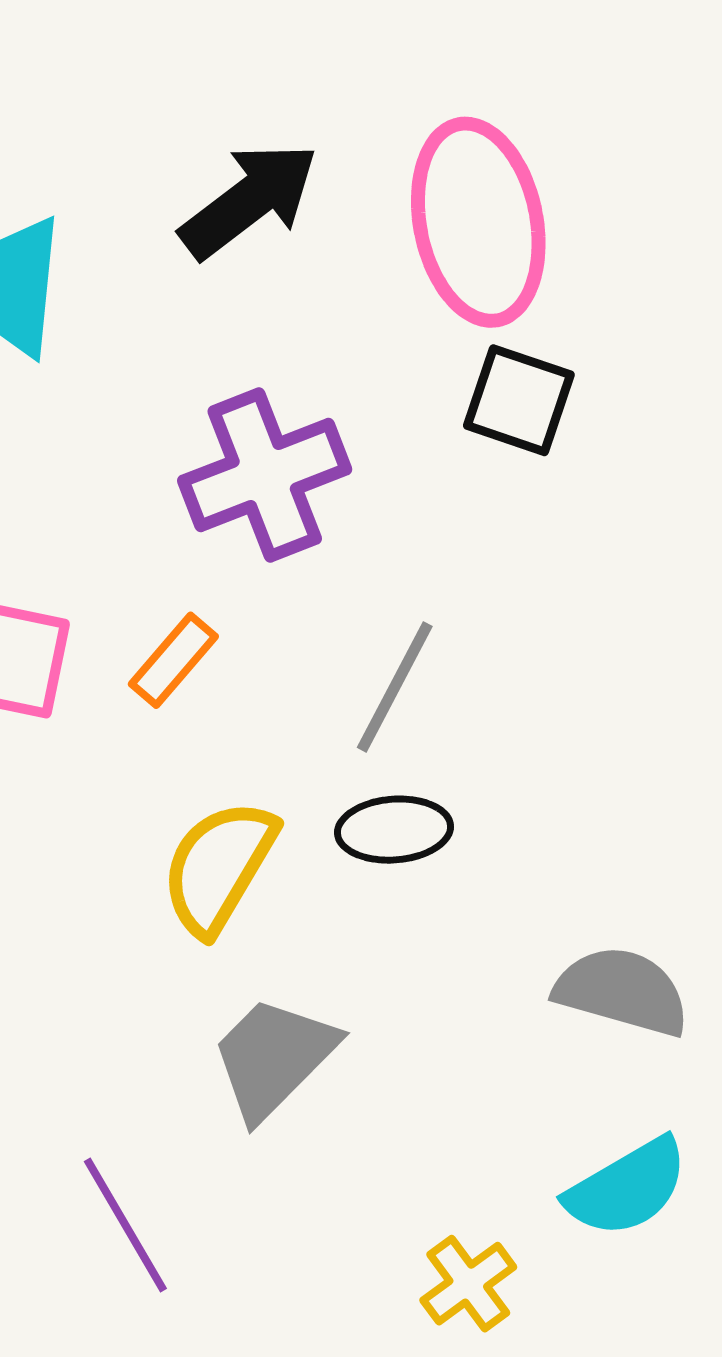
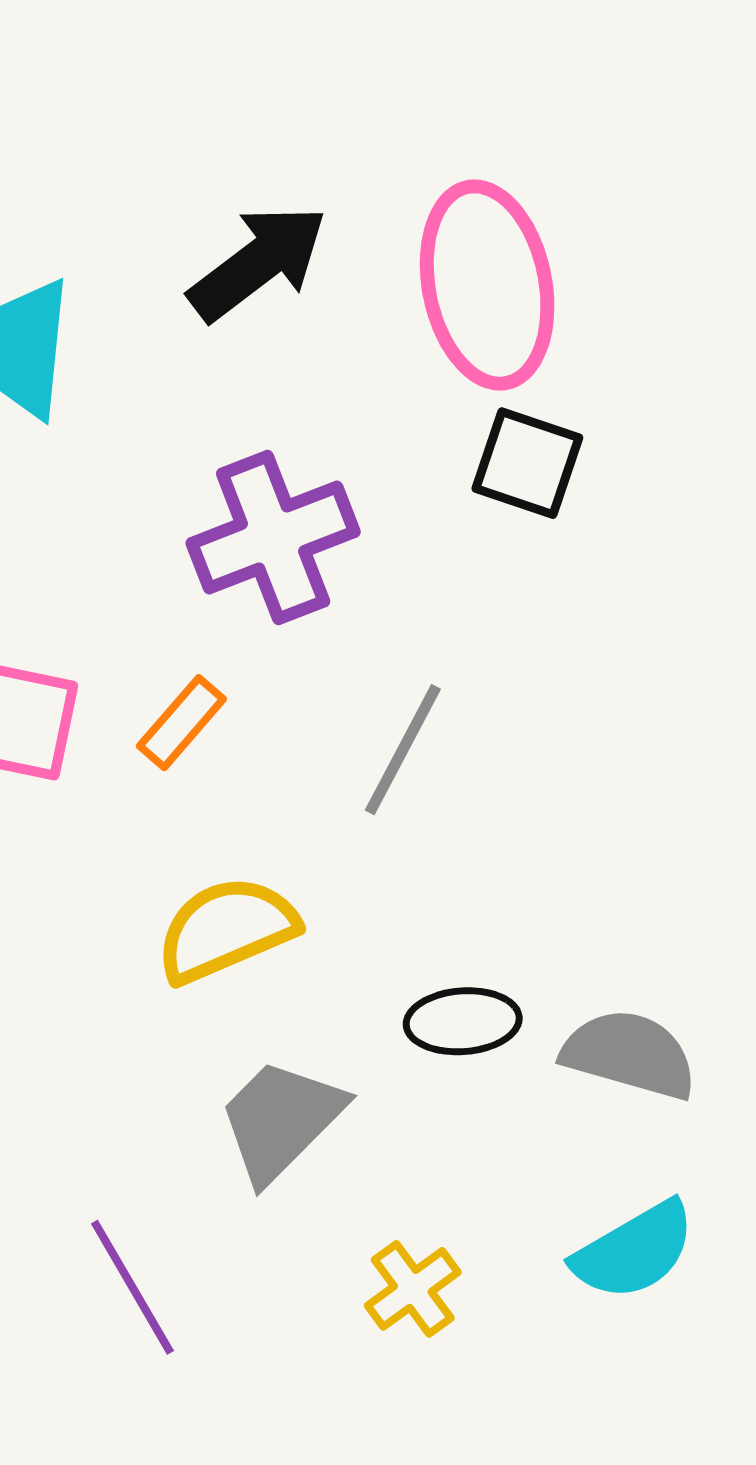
black ellipse: (394, 830) -> (463, 1021), moved
yellow semicircle: (219, 867) -> (226, 929), turned 36
yellow cross: (468, 1284) -> (413, 1289), moved

